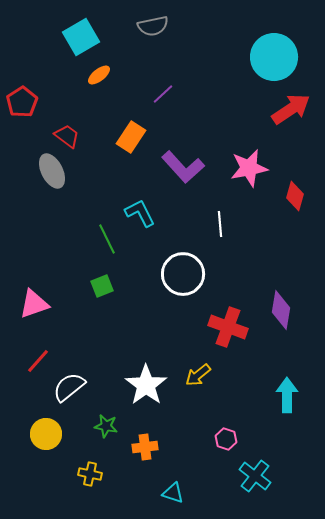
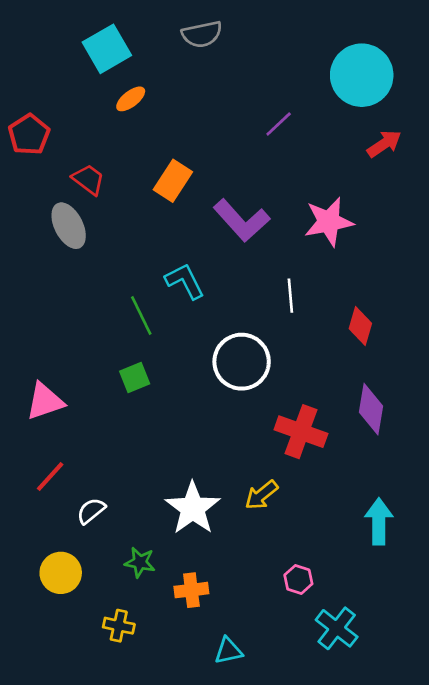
purple line: (163, 94) -> (279, 124), moved
red arrow: (291, 109) -> (384, 144), size x0.7
red diamond: (295, 196) -> (360, 326), moved
white semicircle: (69, 387) -> (91, 511), size x0.7
cyan triangle: (173, 493) -> (228, 651), turned -30

